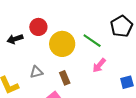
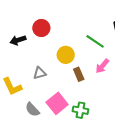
yellow circle: (62, 44) -> (66, 55), moved, size x0.7
brown rectangle: (65, 78) -> (79, 74), moved

